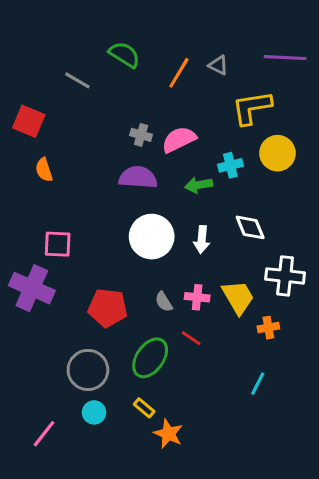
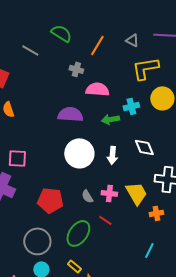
gray triangle: (218, 65) -> (132, 40), moved
gray cross: (141, 135) -> (76, 69), moved
pink semicircle: (179, 140) -> (97, 89), turned 30

